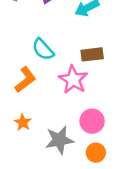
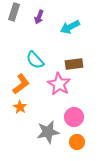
orange star: (23, 122) -> (20, 107), moved

